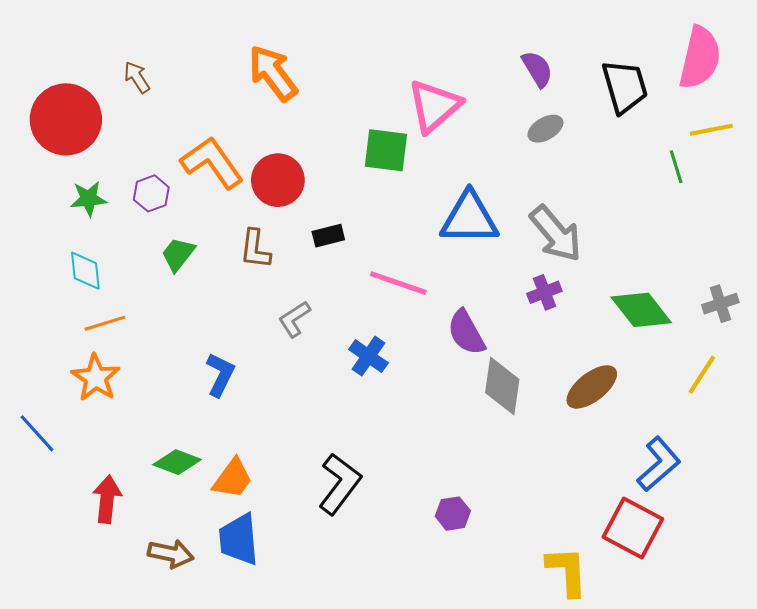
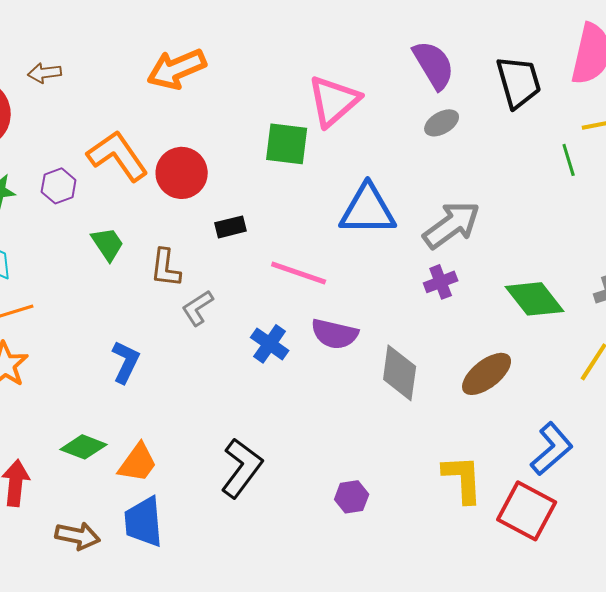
purple semicircle: (537, 69) -> (434, 65), size x1.4
orange arrow: (273, 73) -> (177, 69), turned -76
brown arrow: (137, 77) -> (45, 73), turned -64
gray arrow: (556, 234) -> (452, 225), turned -86
brown L-shape: (255, 249) -> (166, 268), moved
green trapezoid: (178, 254) -> (108, 244), moved, turned 108
purple semicircle: (466, 332) -> (335, 334), moved, turned -48
yellow L-shape: (567, 571) -> (463, 479), moved

